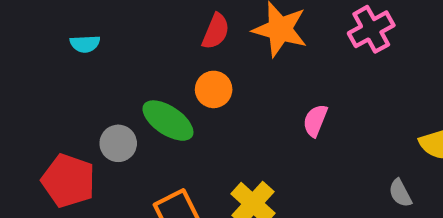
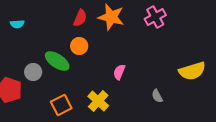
pink semicircle: (315, 121) -> (119, 72), moved
gray semicircle: (400, 193) -> (157, 96), moved

